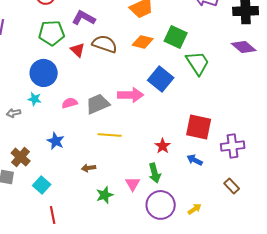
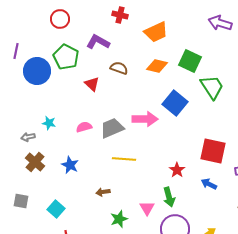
green pentagon: (52, 33) -> (66, 57), turned 30
brown semicircle: (105, 44) -> (119, 68), size x0.7
red triangle: (78, 50) -> (92, 84), moved
blue circle: (44, 73) -> (37, 71), moved
brown cross: (21, 157) -> (35, 162), moved

